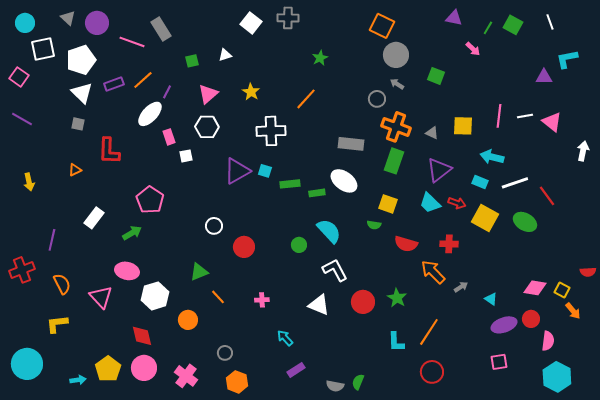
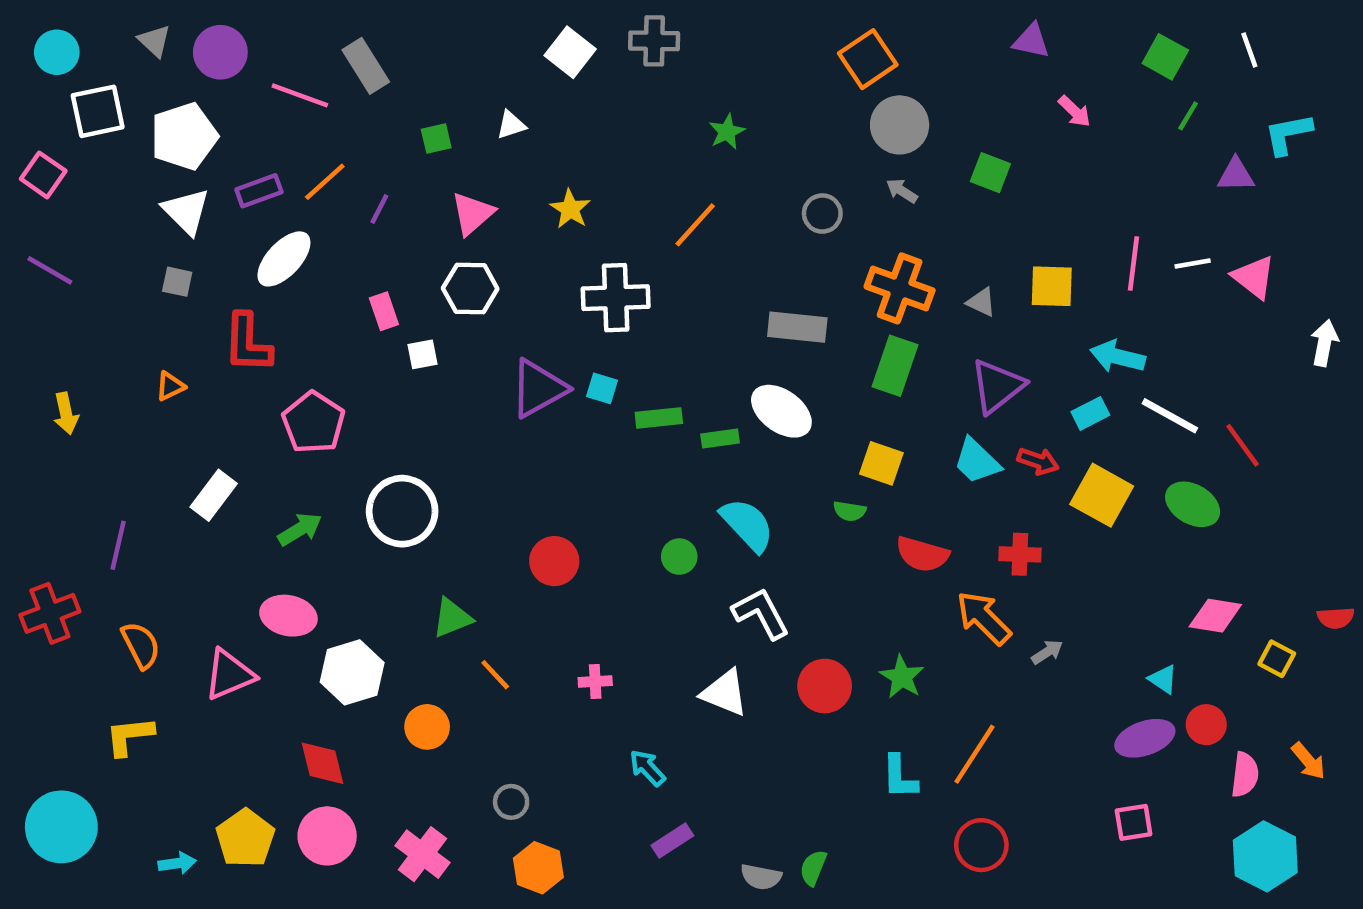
orange square: (382, 26) -> (868, 59), turned 30
green line: (488, 28) -> (1188, 116), moved
gray circle: (377, 99) -> (822, 214), moved
white ellipse: (150, 114) -> (284, 259), moved
cyan rectangle: (480, 182) -> (1090, 413), turned -49
white line: (515, 183) -> (1170, 416), turned 48
pink pentagon: (150, 200) -> (313, 423), moved
white circle: (214, 226) -> (402, 511), moved, size x1.8
pink diamond: (535, 288) -> (1215, 616), moved
pink triangle: (101, 297) -> (229, 675), turned 50
cyan triangle: (491, 299) -> (1163, 679), moved
orange arrow: (573, 311) -> (1308, 761), moved

